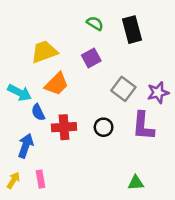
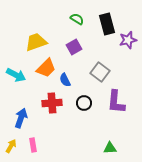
purple star: (158, 93) -> (128, 40), moved
blue semicircle: (38, 112) -> (65, 80), moved

